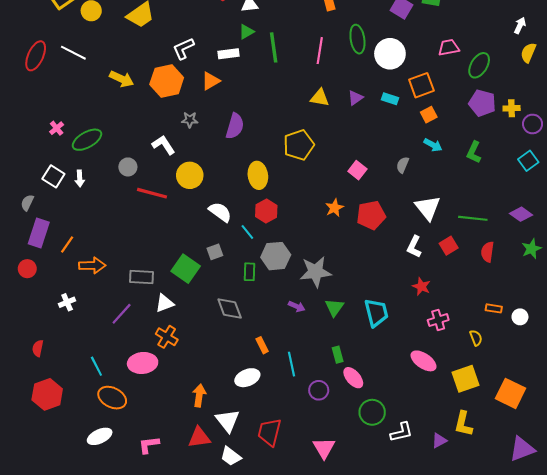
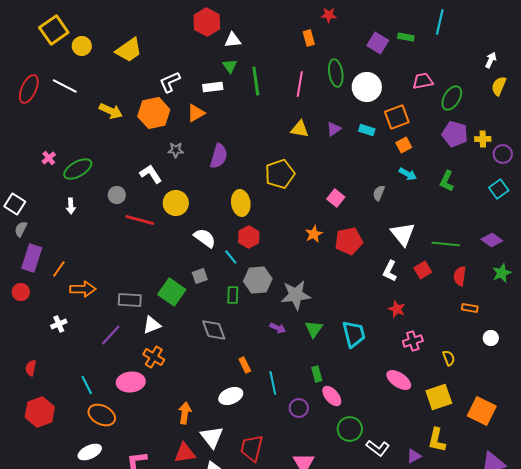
green triangle: (246, 32) -> (230, 66), turned -35
white square: (53, 176) -> (15, 204), moved
orange rectangle: (494, 308) -> (470, 308), moved
white L-shape: (401, 432) -> (378, 448), turned 50

